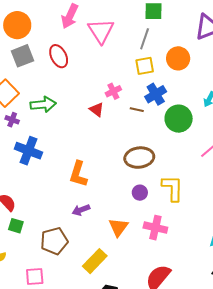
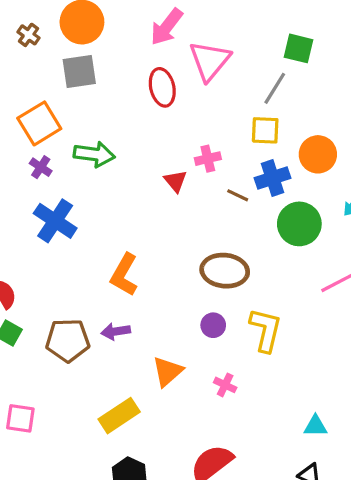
red ellipse: (59, 56) -> (162, 87), moved
orange circle: (178, 58) -> (318, 154), moved
pink cross: (155, 228) -> (225, 385), size x0.6
brown pentagon: (54, 241) -> (68, 340), moved

